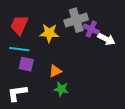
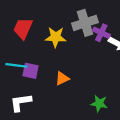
cyan line: (19, 49) -> (16, 65), moved
green star: (61, 89) -> (99, 104), moved

